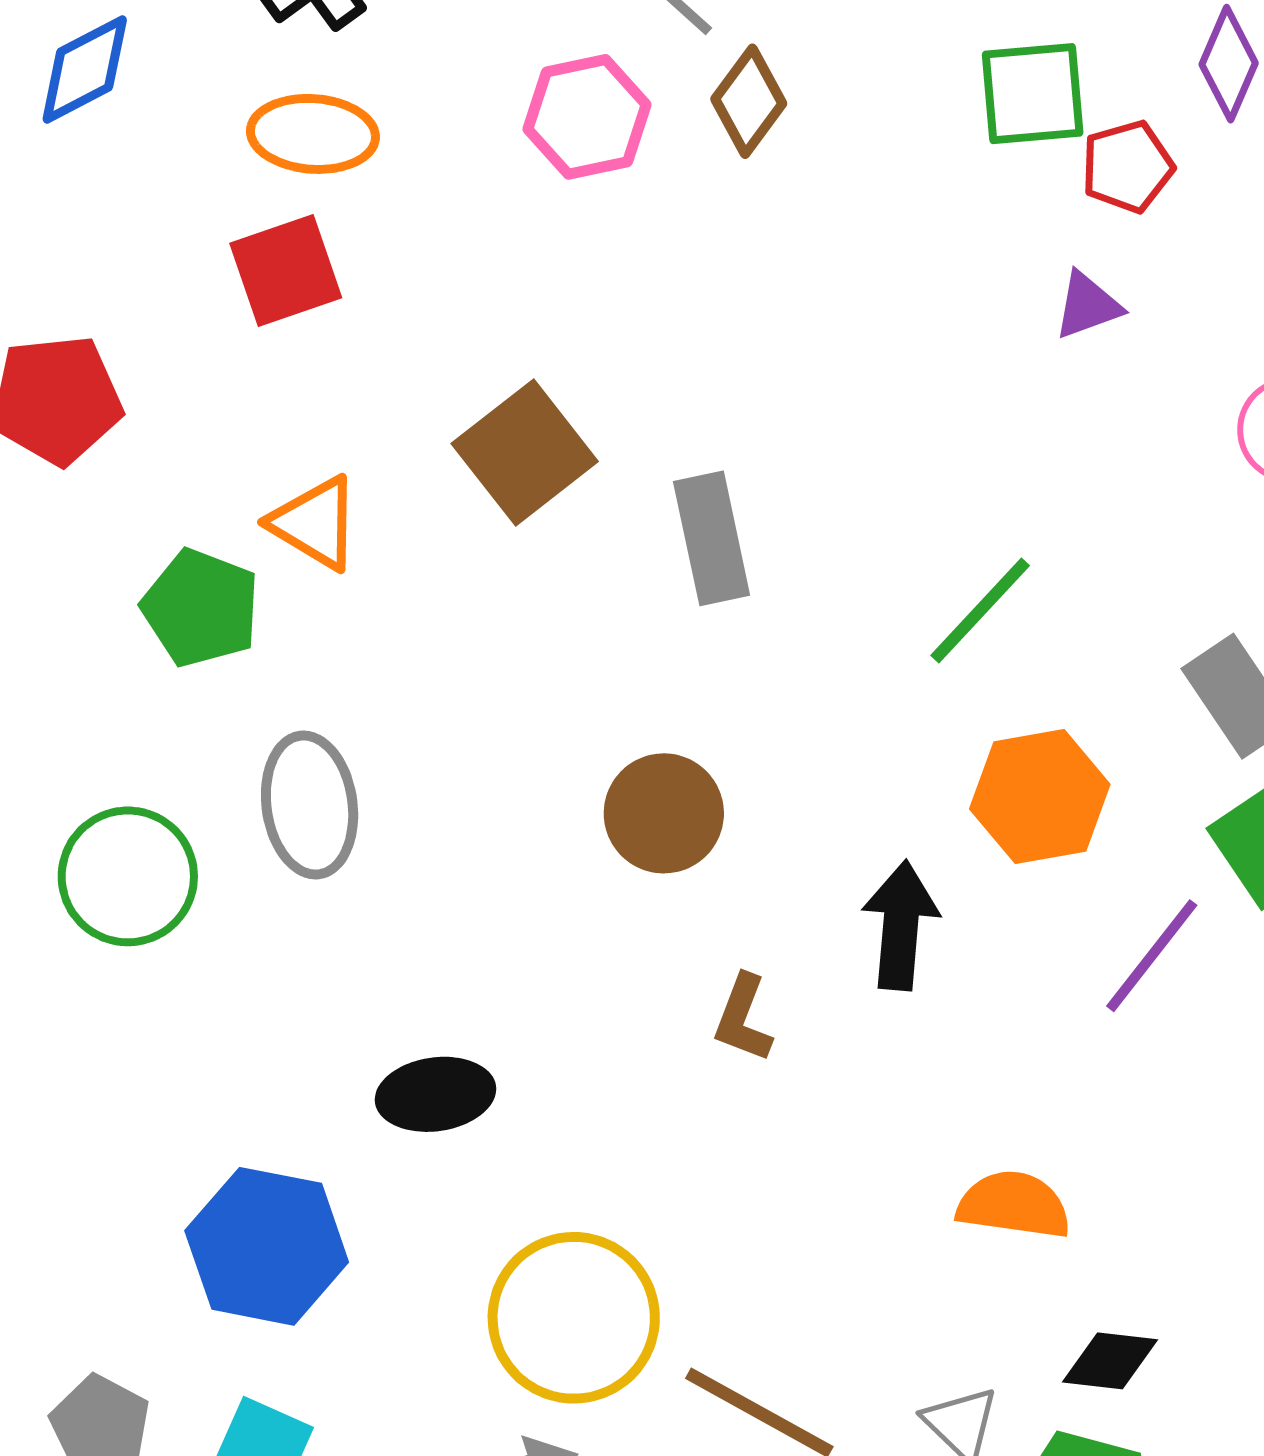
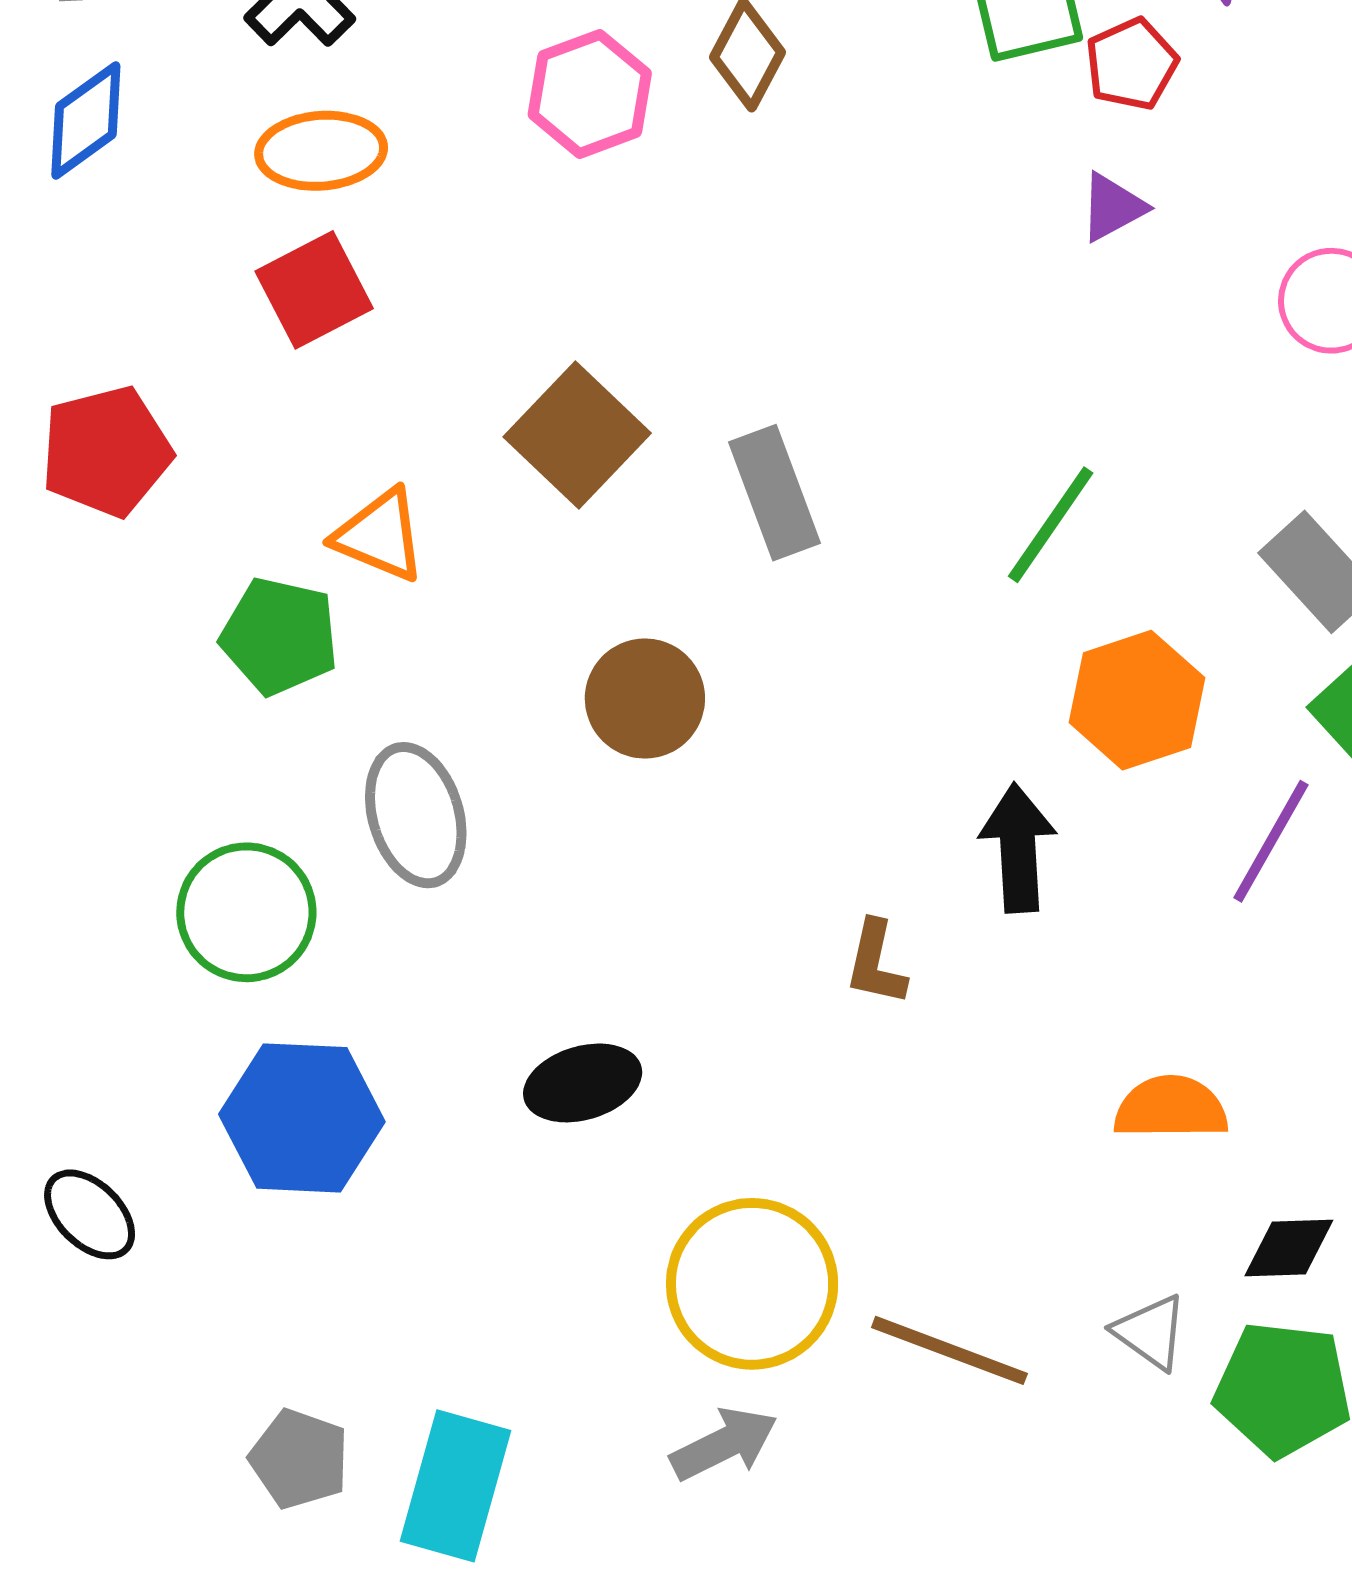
brown circle: (664, 813) -> (645, 699), moved
blue hexagon: (267, 1246) -> (302, 1118), moved

